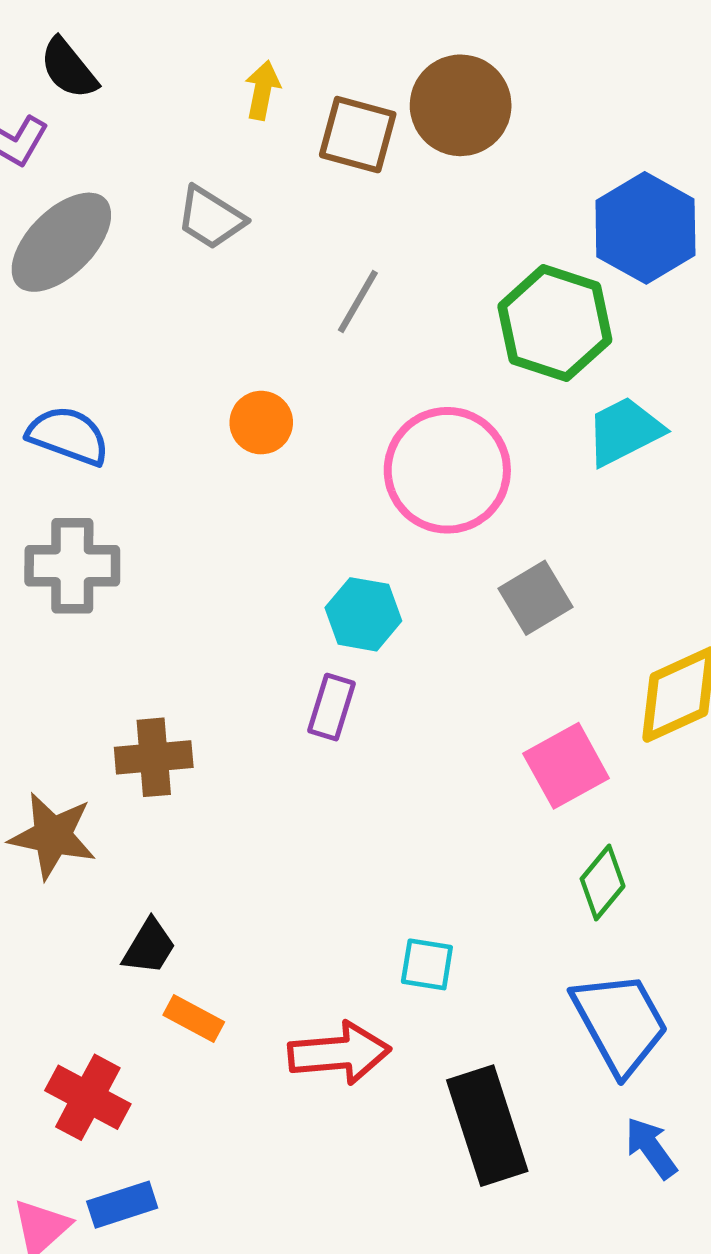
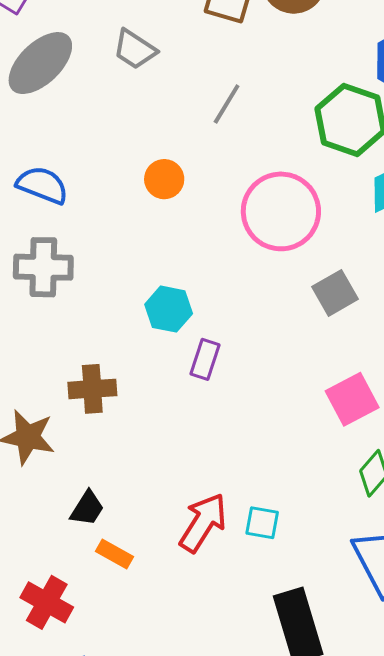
cyan hexagon: (363, 614) -> (169, 309), moved
red arrow: (339, 1053) -> (203, 523), moved, turned -54

